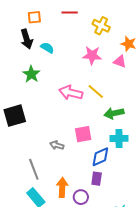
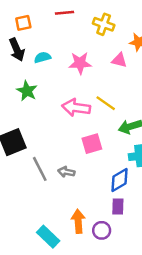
cyan semicircle: (47, 48) -> (43, 57), turned -40
pink star: (92, 55) -> (80, 63), moved
pink triangle: (120, 61) -> (119, 60), moved
pink square: (83, 134) -> (92, 144), moved
gray line: (34, 169) -> (40, 169), moved

